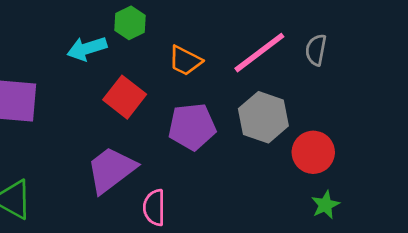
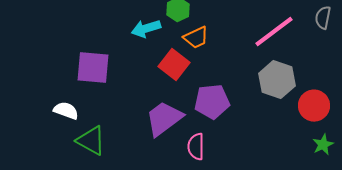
gray semicircle: (316, 50) -> (323, 18), moved
orange trapezoid: (185, 61) -> (196, 38), moved, turned -52
purple pentagon: (192, 127) -> (212, 102), moved

